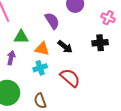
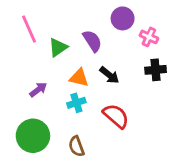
pink cross: (108, 18) -> (149, 37), moved
green triangle: (21, 37) -> (58, 47), moved, turned -35
purple arrow: (11, 58) -> (38, 90), turned 40

